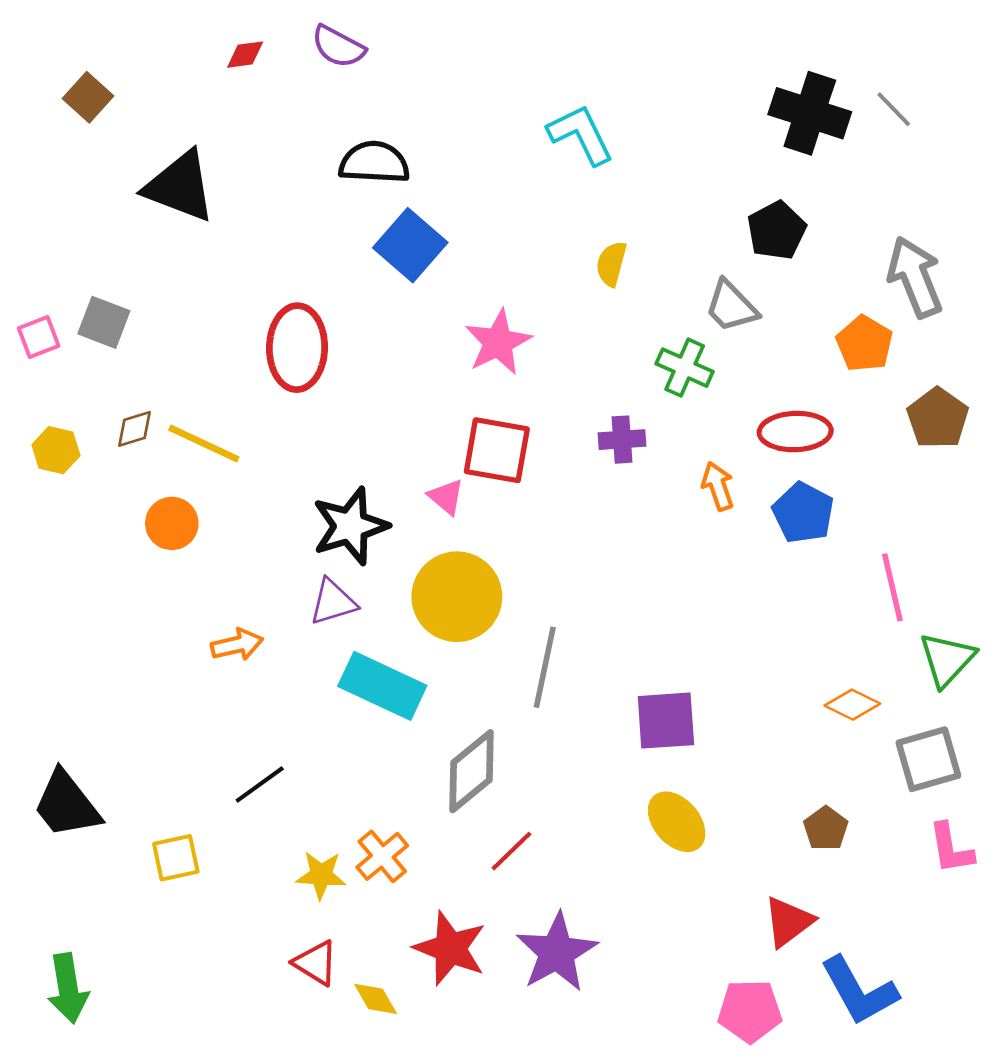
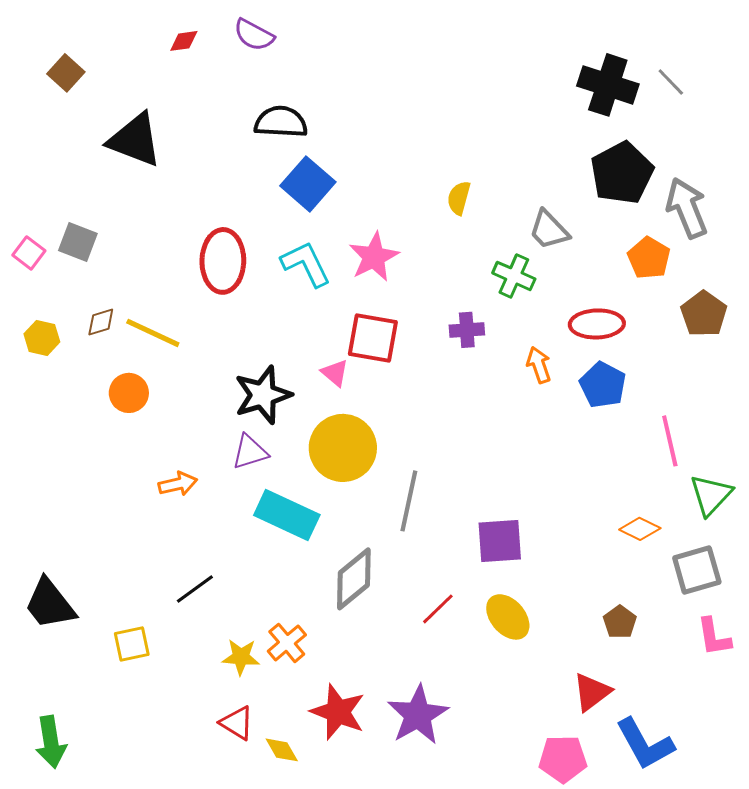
cyan L-shape: (581, 135) -> (306, 264), moved
black pentagon: (777, 230) -> (622, 173), moved, size x1.4
pink square: (39, 337) -> (29, 253), turned -32
red line: (511, 851) -> (438, 609), moved

